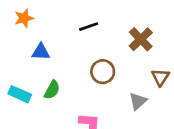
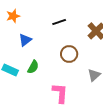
blue triangle: (41, 52) -> (25, 40), turned -40

